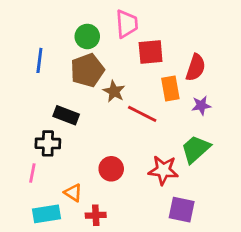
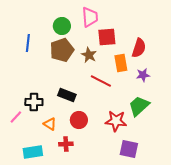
brown star: (114, 91) -> (89, 55), moved
black rectangle: (66, 115) -> (67, 95), moved
pink line: (32, 173) -> (16, 117), moved, turned 32
orange triangle: (73, 193) -> (50, 124), moved
red cross: (96, 215) -> (66, 144), moved

